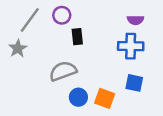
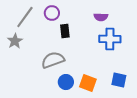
purple semicircle: (135, 20) -> (101, 17), moved
blue square: (134, 83) -> (119, 80), moved

